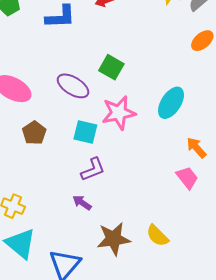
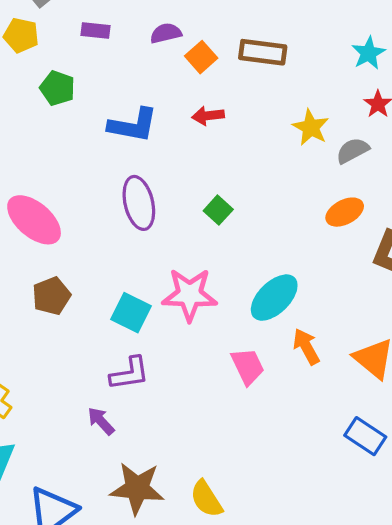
green square: (111, 67) -> (218, 210), moved, size x0.7
purple ellipse: (73, 86) -> (139, 203), moved, turned 32
orange arrow: (196, 148) -> (306, 347), moved
pink trapezoid: (187, 178) -> (248, 366), moved

